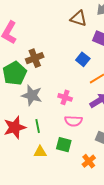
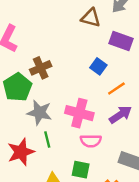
pink cross: (65, 97) -> (79, 113), size x1.6
green line: (38, 126) -> (47, 139), moved

